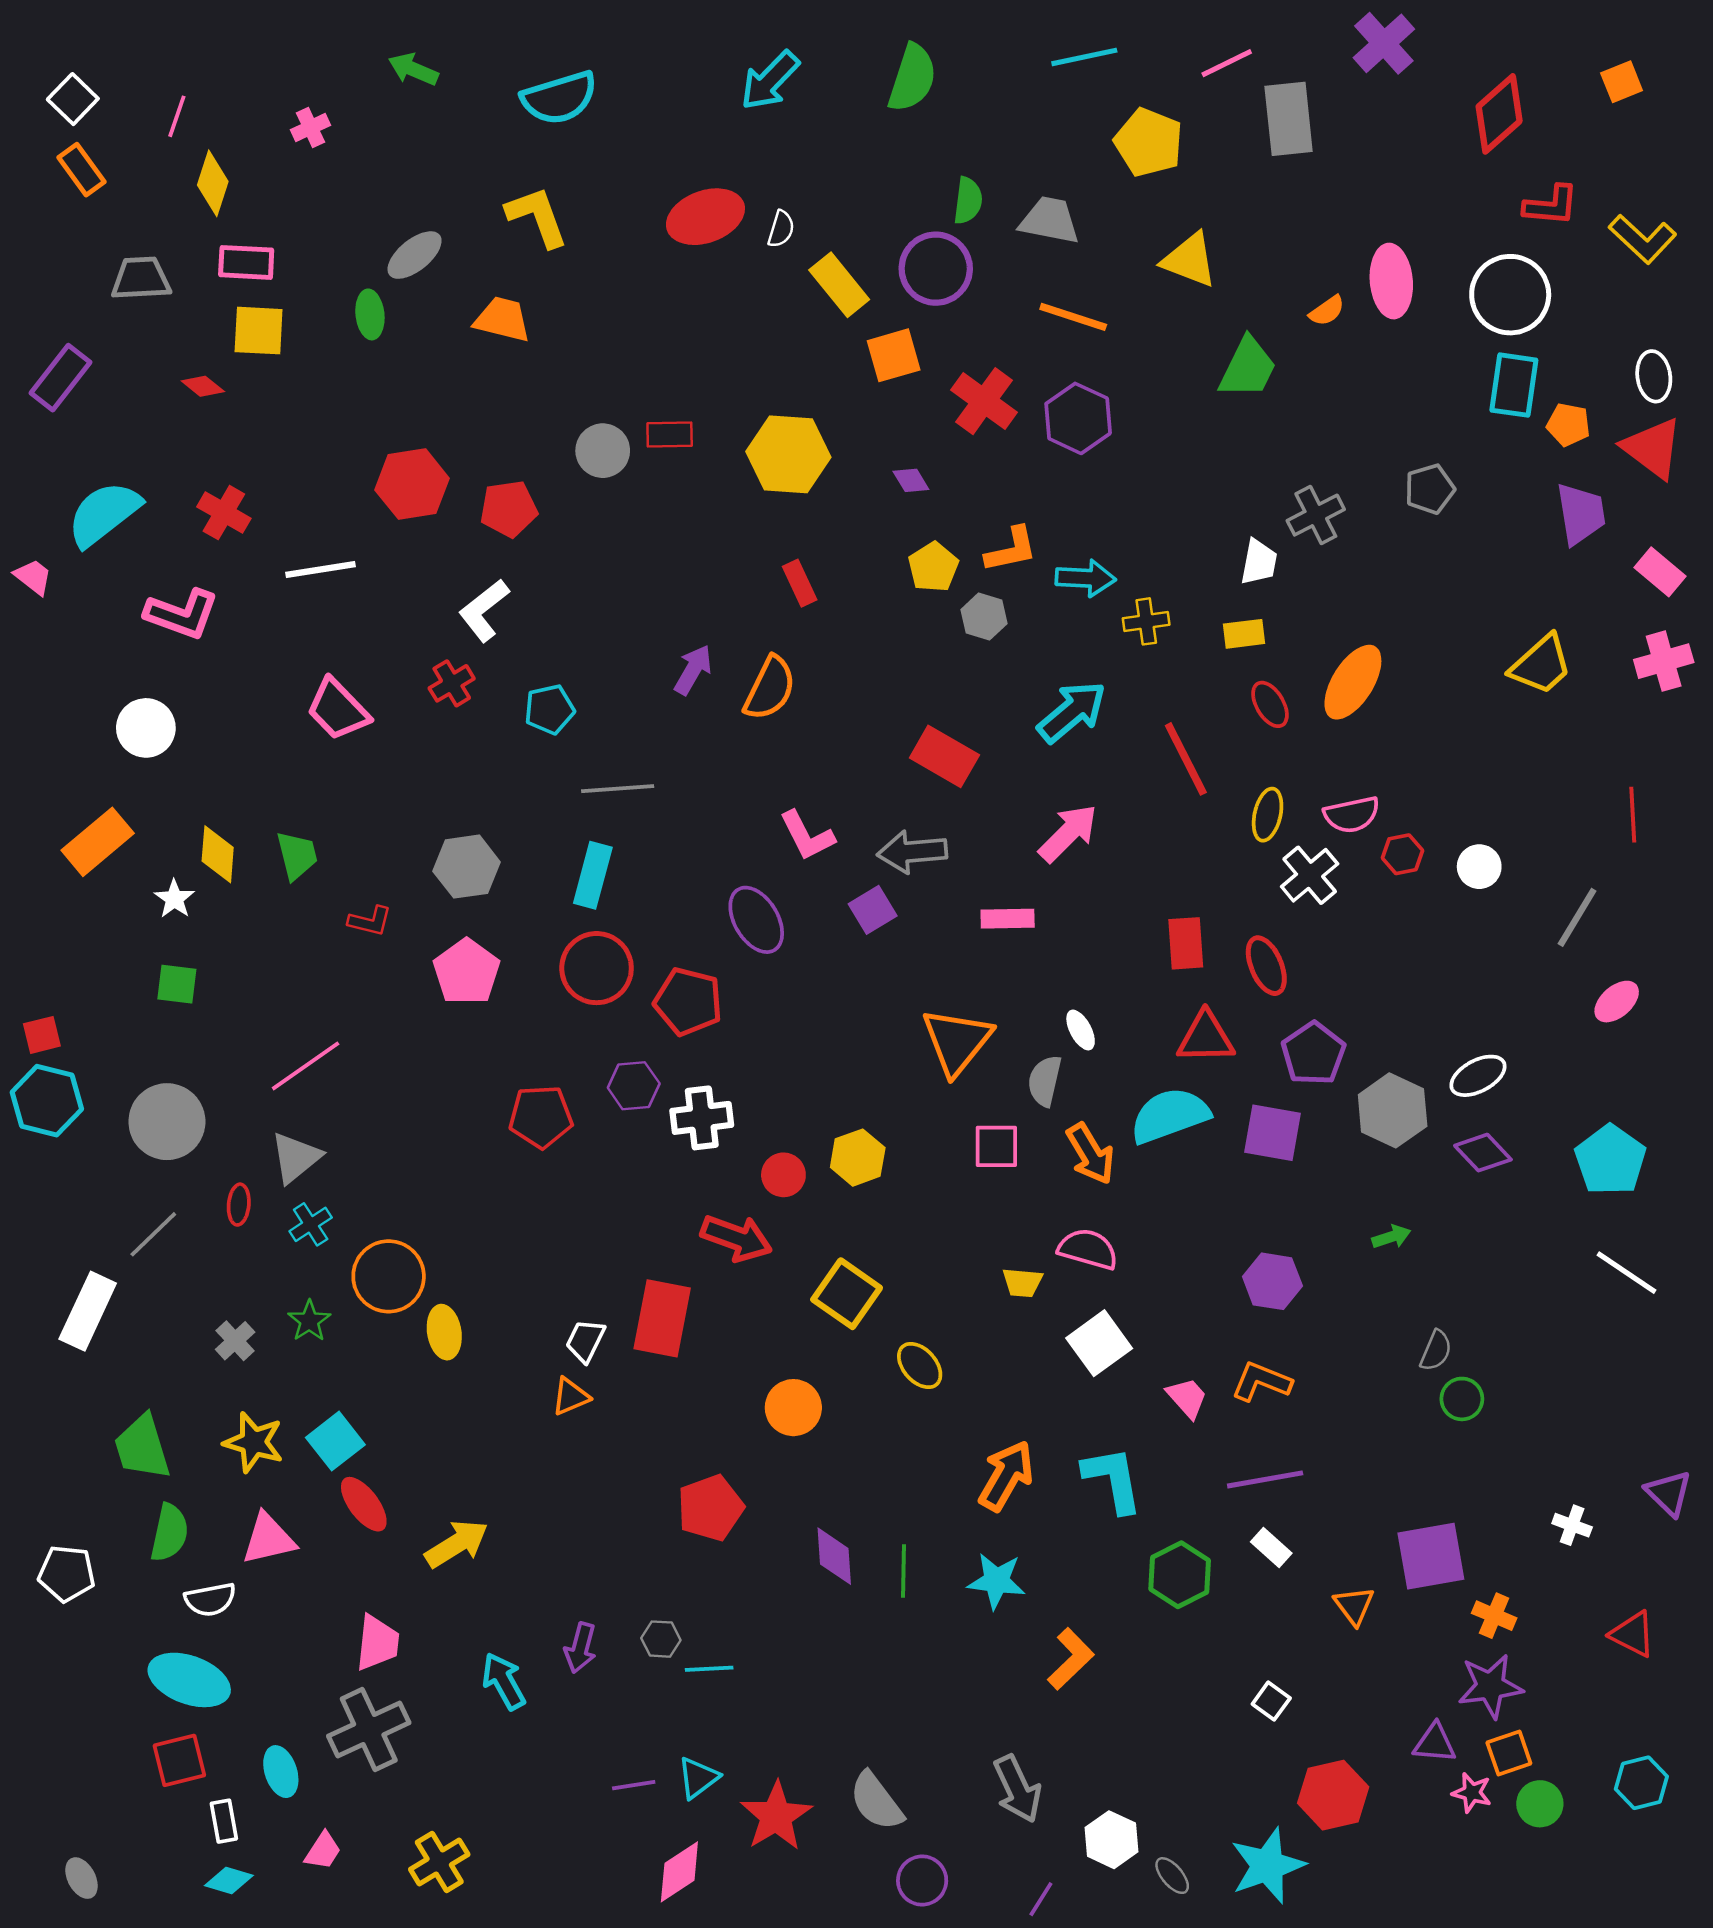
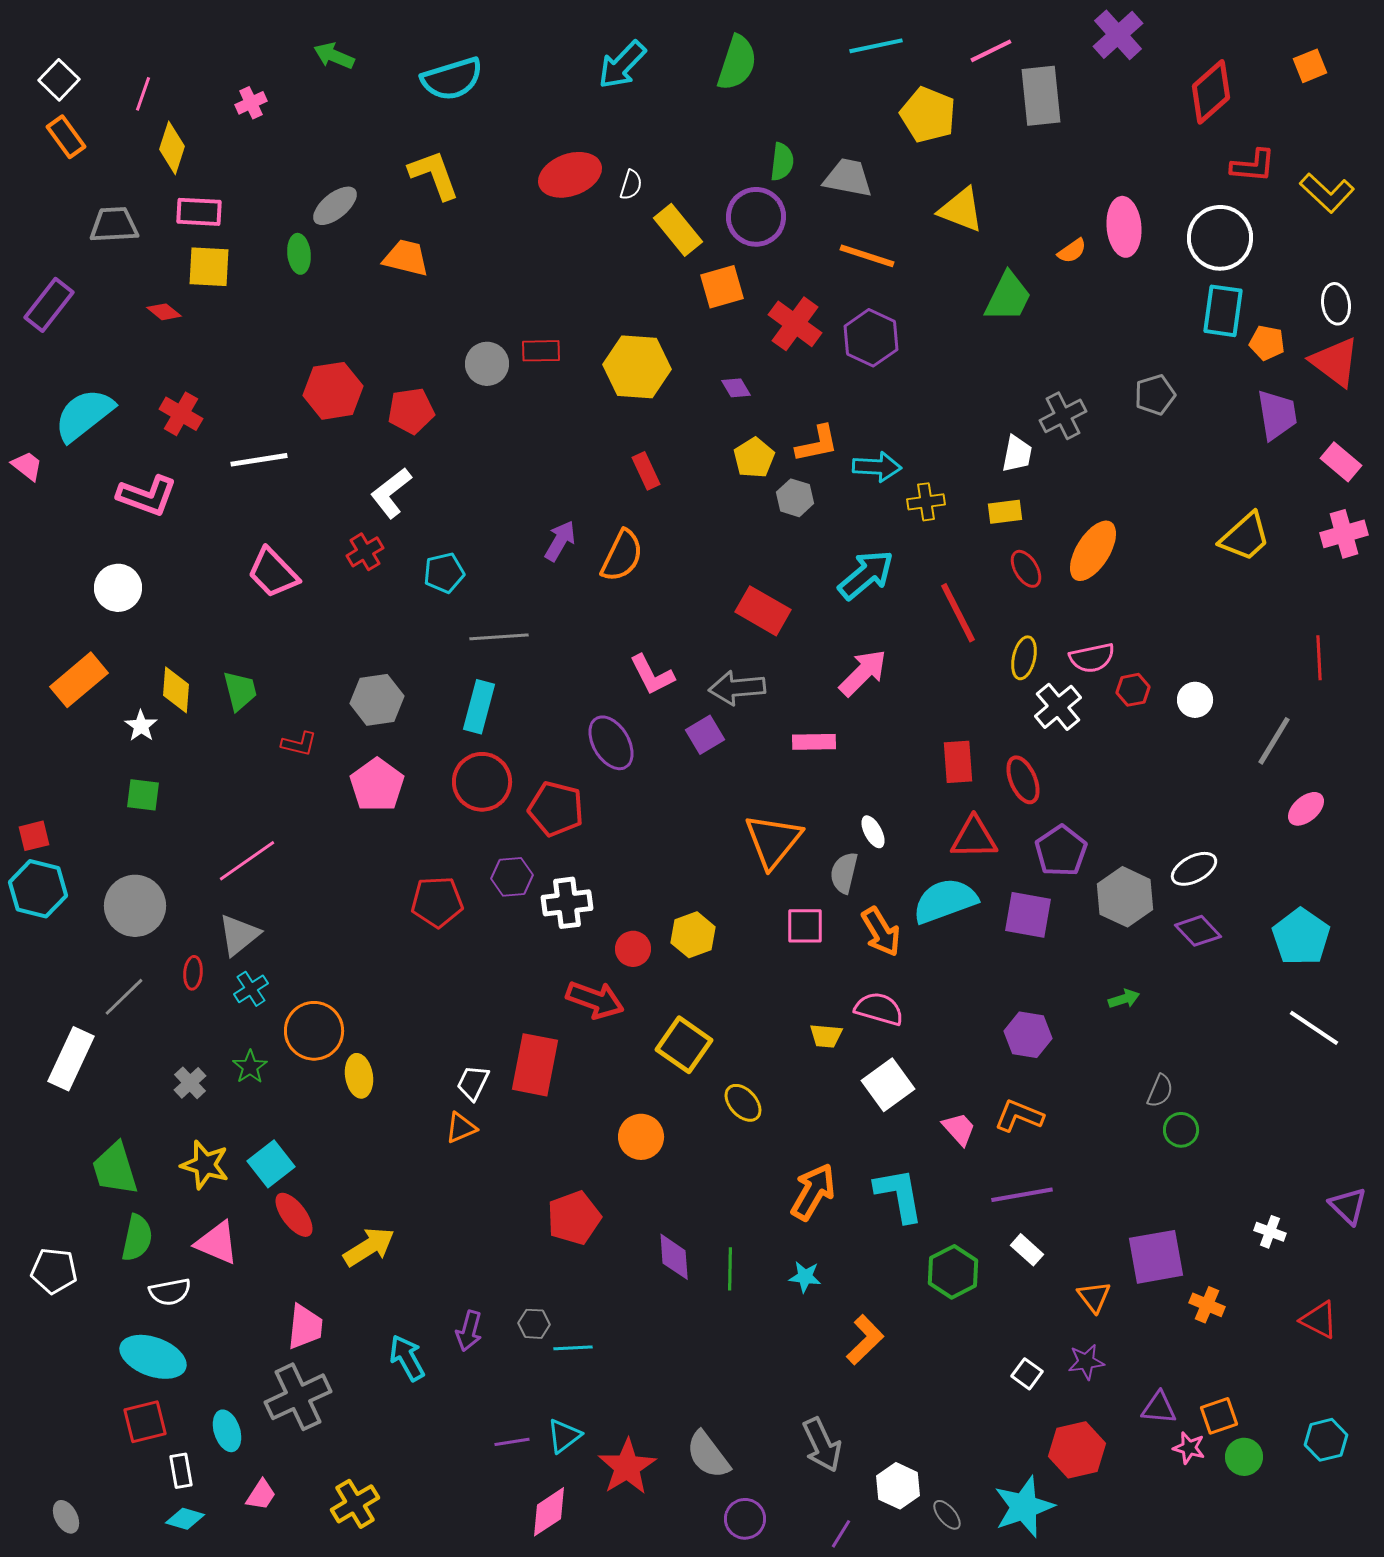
pink triangle: (268, 1539) -> (217, 1243), turned 36
cyan star: (996, 1581) -> (805, 1277), size x0.7
purple star: (1490, 1686) -> (1086, 1362), moved, size x0.7

